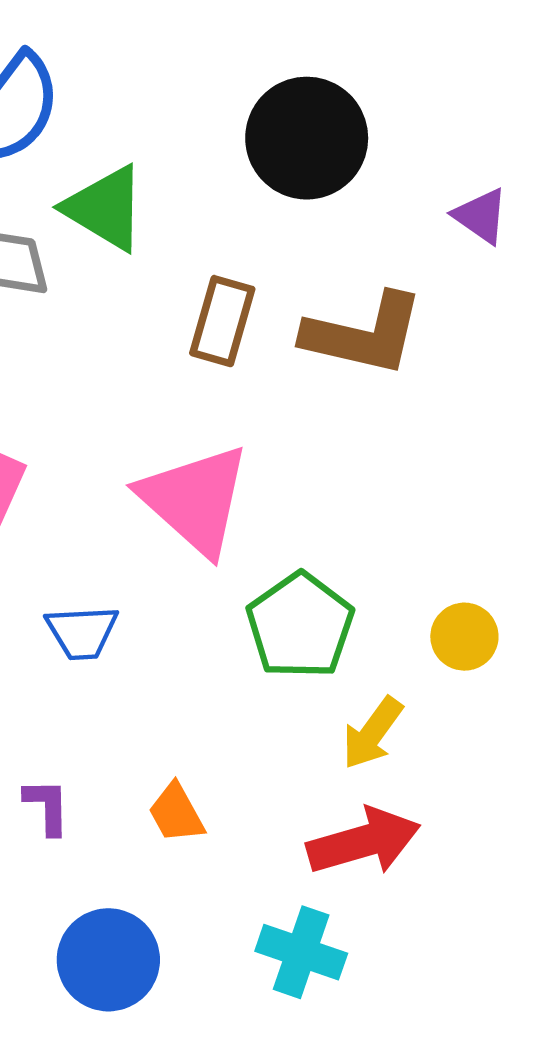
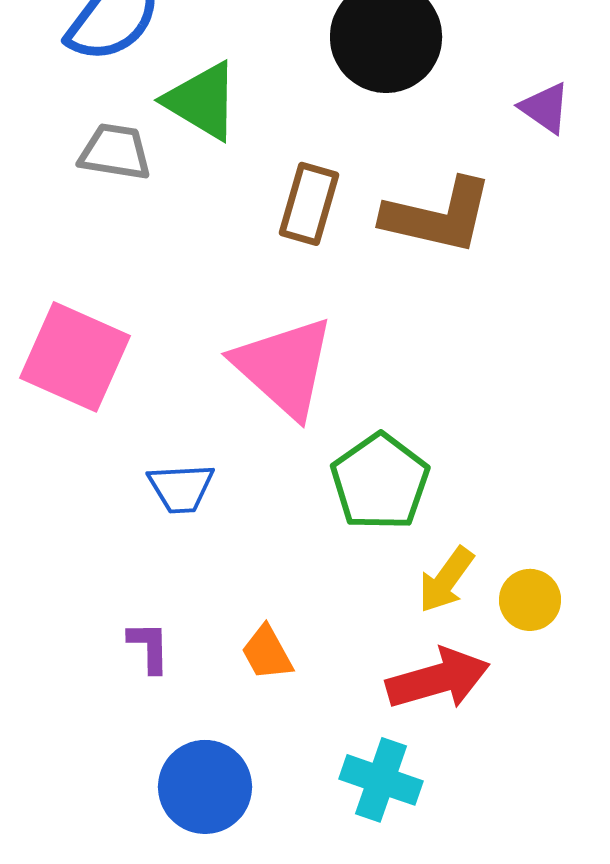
yellow circle: (464, 637) -> (530, 600), moved

